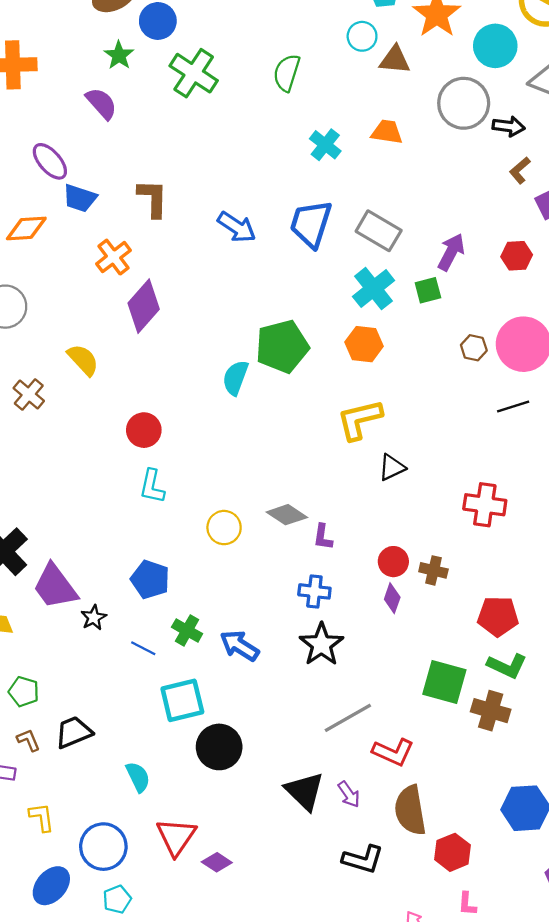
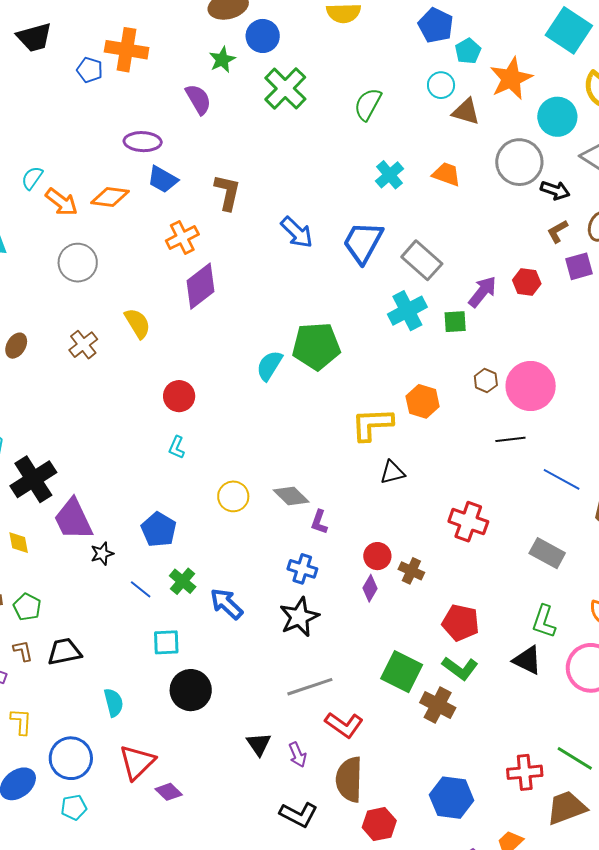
purple ellipse: (50, 161) -> (143, 142), turned -57
red hexagon: (517, 256) -> (527, 282), moved
orange hexagon: (364, 344) -> (423, 401), moved
cyan L-shape: (152, 486) -> (177, 447), size x0.7
cyan square: (182, 700) -> (166, 642), size x0.7
black triangle: (305, 791) -> (259, 744), size x0.7

